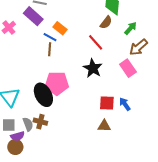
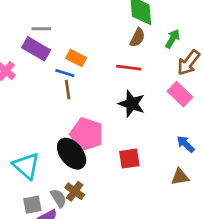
red line: (96, 42) -> (129, 68), turned -30
pink pentagon: (57, 83) -> (87, 134), turned 30
red square: (107, 103) -> (129, 159), moved
brown cross: (40, 122) -> (75, 191), turned 32
brown triangle: (104, 126) -> (180, 177), moved

